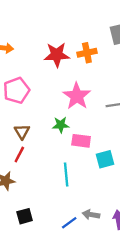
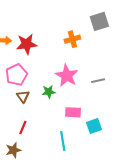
red star: (57, 55) -> (27, 44), moved
green star: (61, 125) -> (49, 92), moved
brown triangle: (22, 132) -> (23, 96), moved

